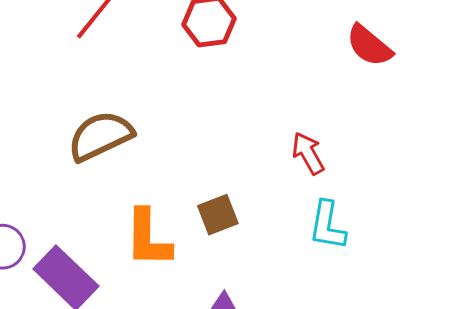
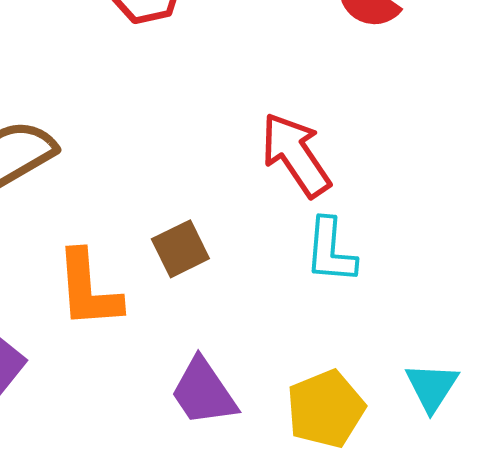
red arrow: (308, 153) -> (296, 155), size x1.5

